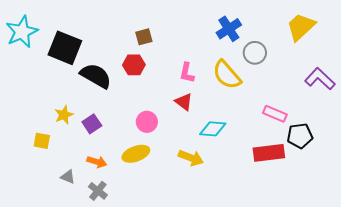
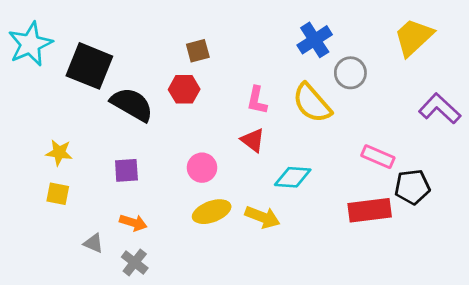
yellow star: (64, 115) -> (59, 153), moved, turned 30
purple square: (92, 124) -> (126, 170), turned 30
yellow ellipse: (136, 154) -> (212, 212), moved

